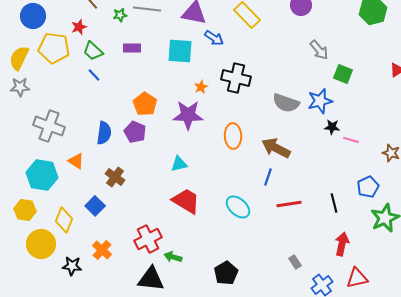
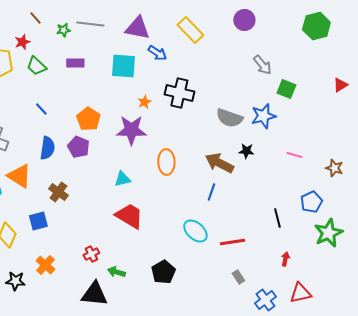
blue line: (94, 75) -> (41, 109), moved
black star: (332, 127) -> (246, 151), moved
orange ellipse: (233, 136) -> (166, 162), moved
orange triangle: (76, 161) -> (19, 176), size x1.5
red line: (289, 204) -> (232, 242), moved
blue square: (95, 206) -> (38, 221), turned 30
cyan ellipse: (238, 207) -> (195, 231), moved
red cross: (148, 239) -> (91, 254), size x0.6
red arrow: (342, 244) -> (285, 259), size x0.6
black pentagon: (226, 273) -> (163, 272), moved

